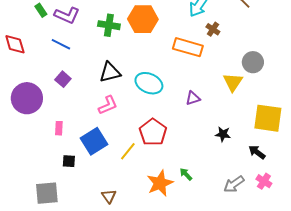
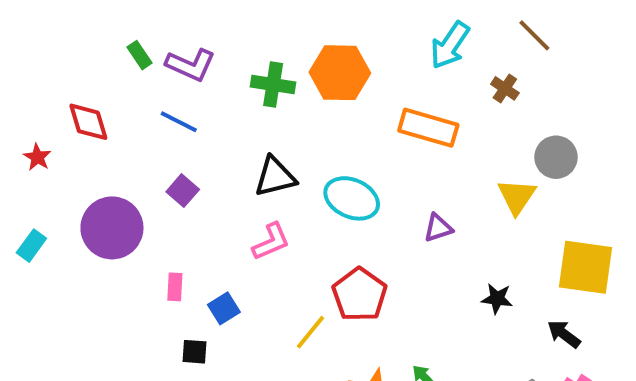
brown cross: (213, 29) -> (505, 88), moved
blue square: (94, 141) -> (224, 308), moved, size x0.6

